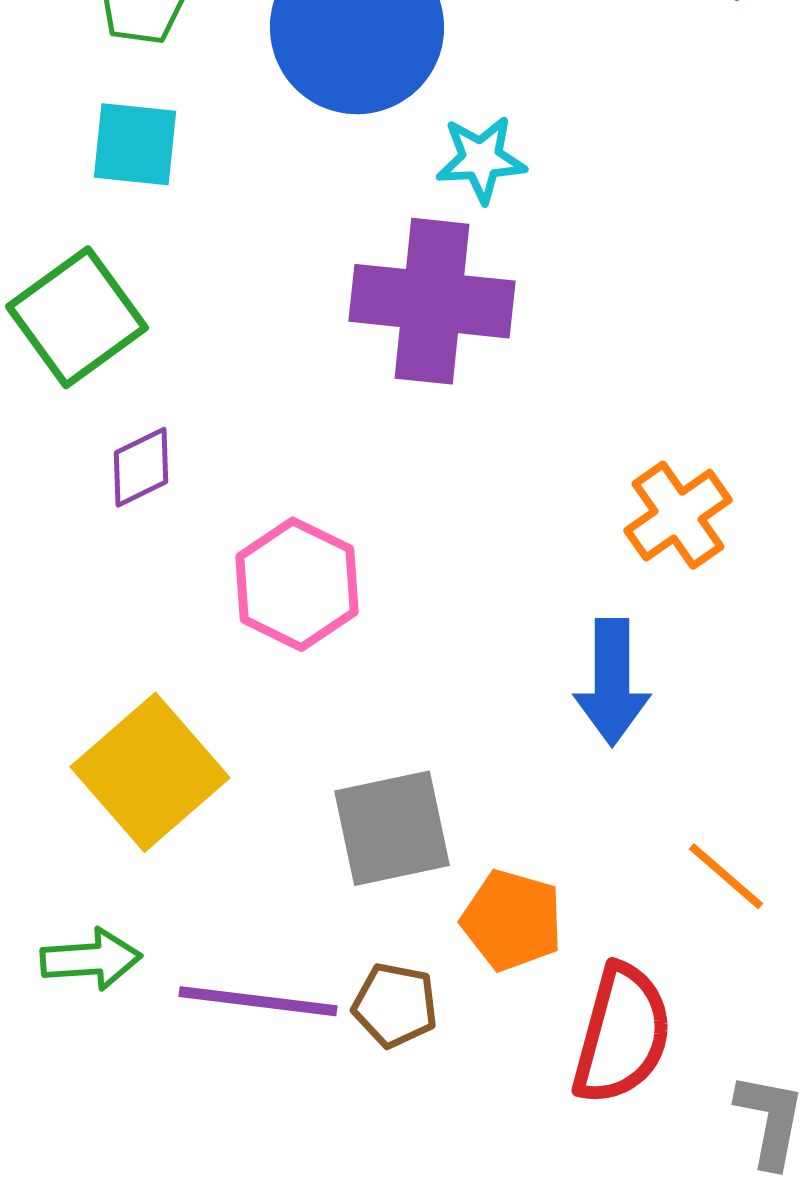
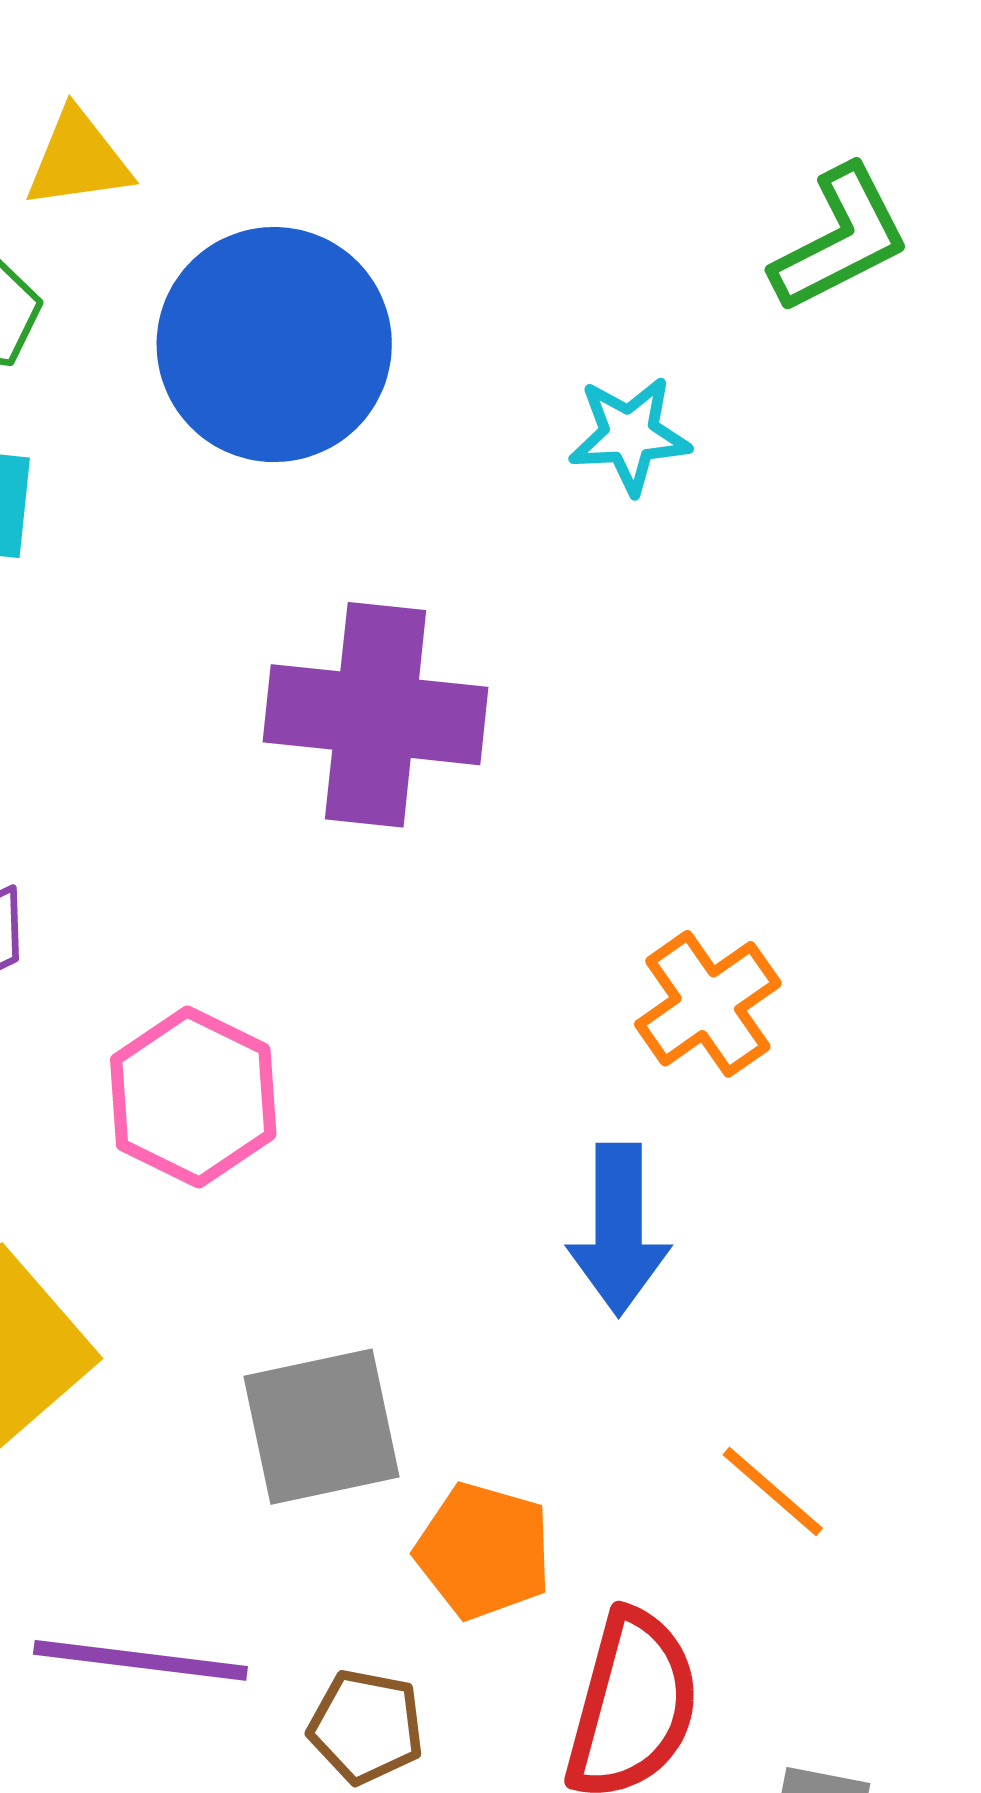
cyan star: (481, 159) -> (630, 435), moved
brown pentagon: (395, 1005) -> (366, 1727), moved

